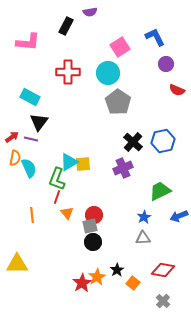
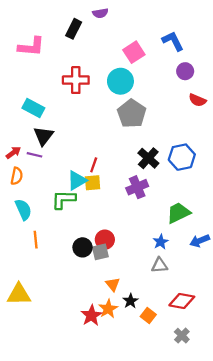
cyan semicircle: (29, 168) -> (23, 210), moved
green L-shape: (57, 179) -> (64, 199), turned 70
red line: (57, 197) -> (94, 165), moved
orange triangle: (67, 213) -> (113, 284), moved
black circle: (93, 242) -> (83, 247), moved

